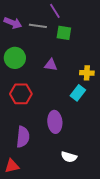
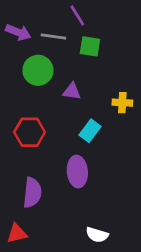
green circle: (15, 58) -> (38, 70), moved
cyan rectangle: (78, 93) -> (90, 131), moved
white semicircle: (69, 157) -> (97, 235), moved

